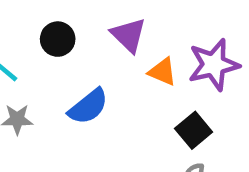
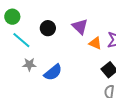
blue semicircle: (88, 107) -> (53, 72), moved

